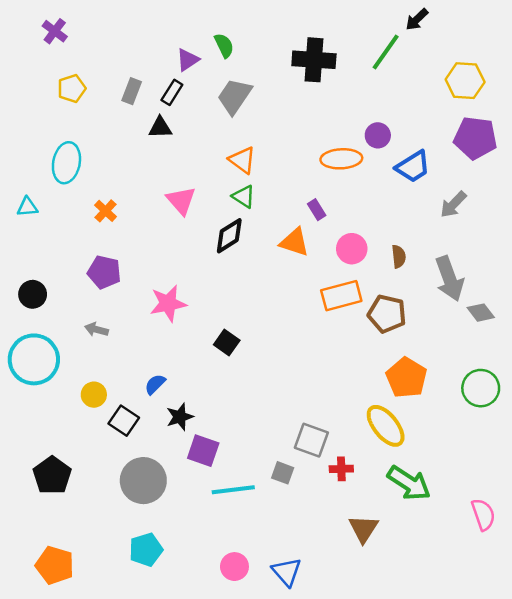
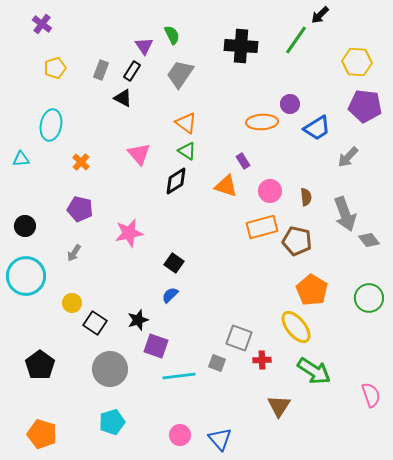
purple triangle: (188, 60) -> (144, 46), turned -30
black triangle: (160, 128) -> (123, 98), turned 30
gray arrow: (96, 329) -> (74, 253), turned -72
blue semicircle: (155, 384) -> (170, 295), moved

